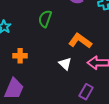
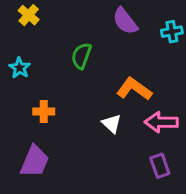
purple rectangle: (86, 92) -> (160, 166), moved, turned -49

